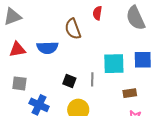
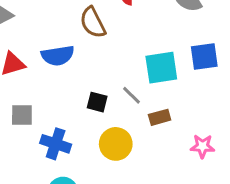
gray line: (92, 79) -> (132, 95), turned -40
brown rectangle: (130, 93) -> (160, 117), moved

